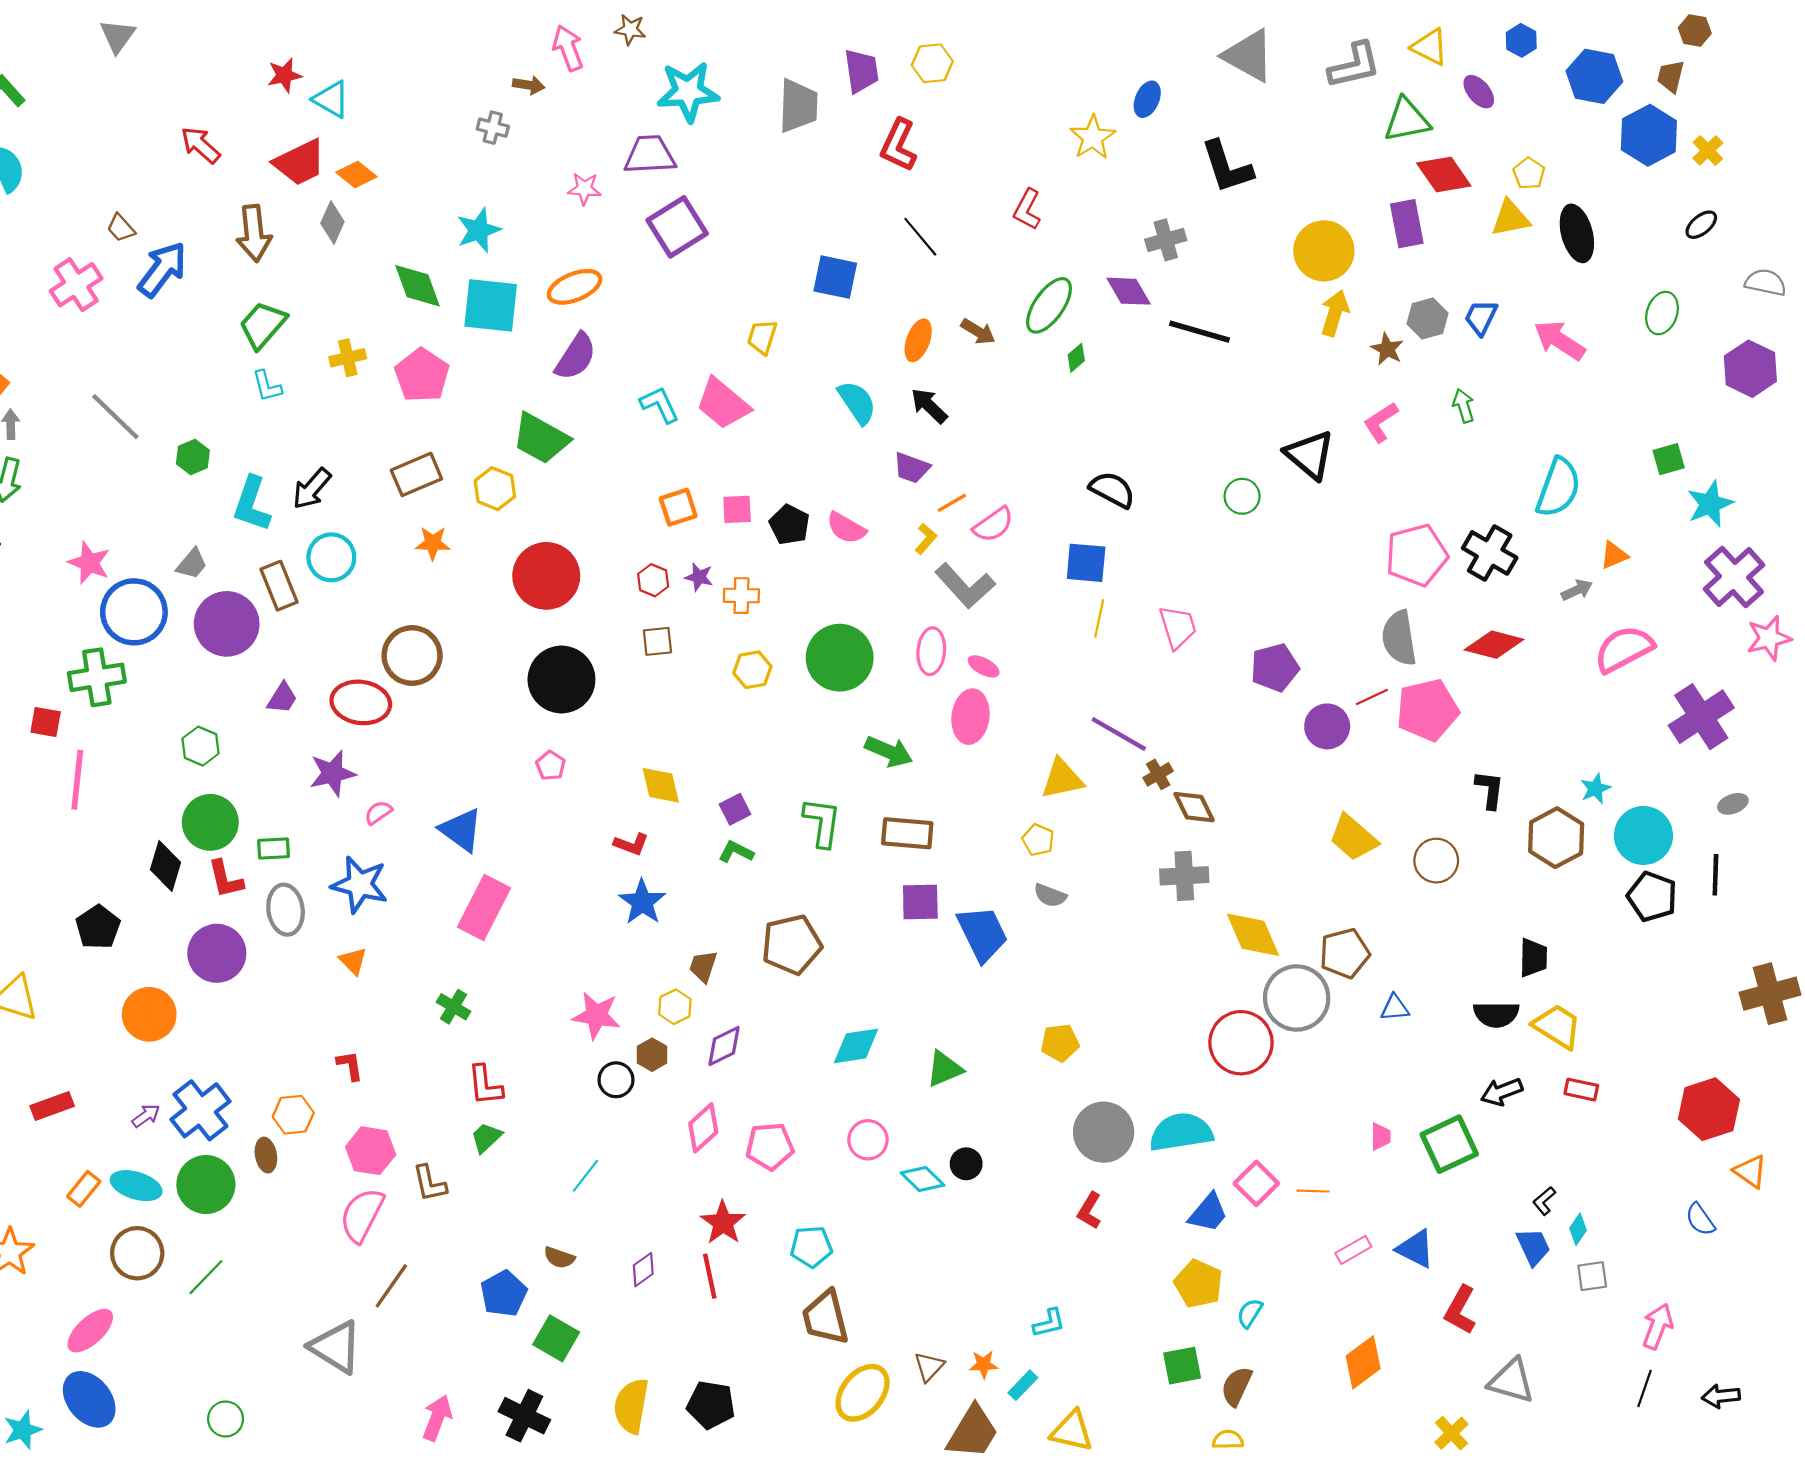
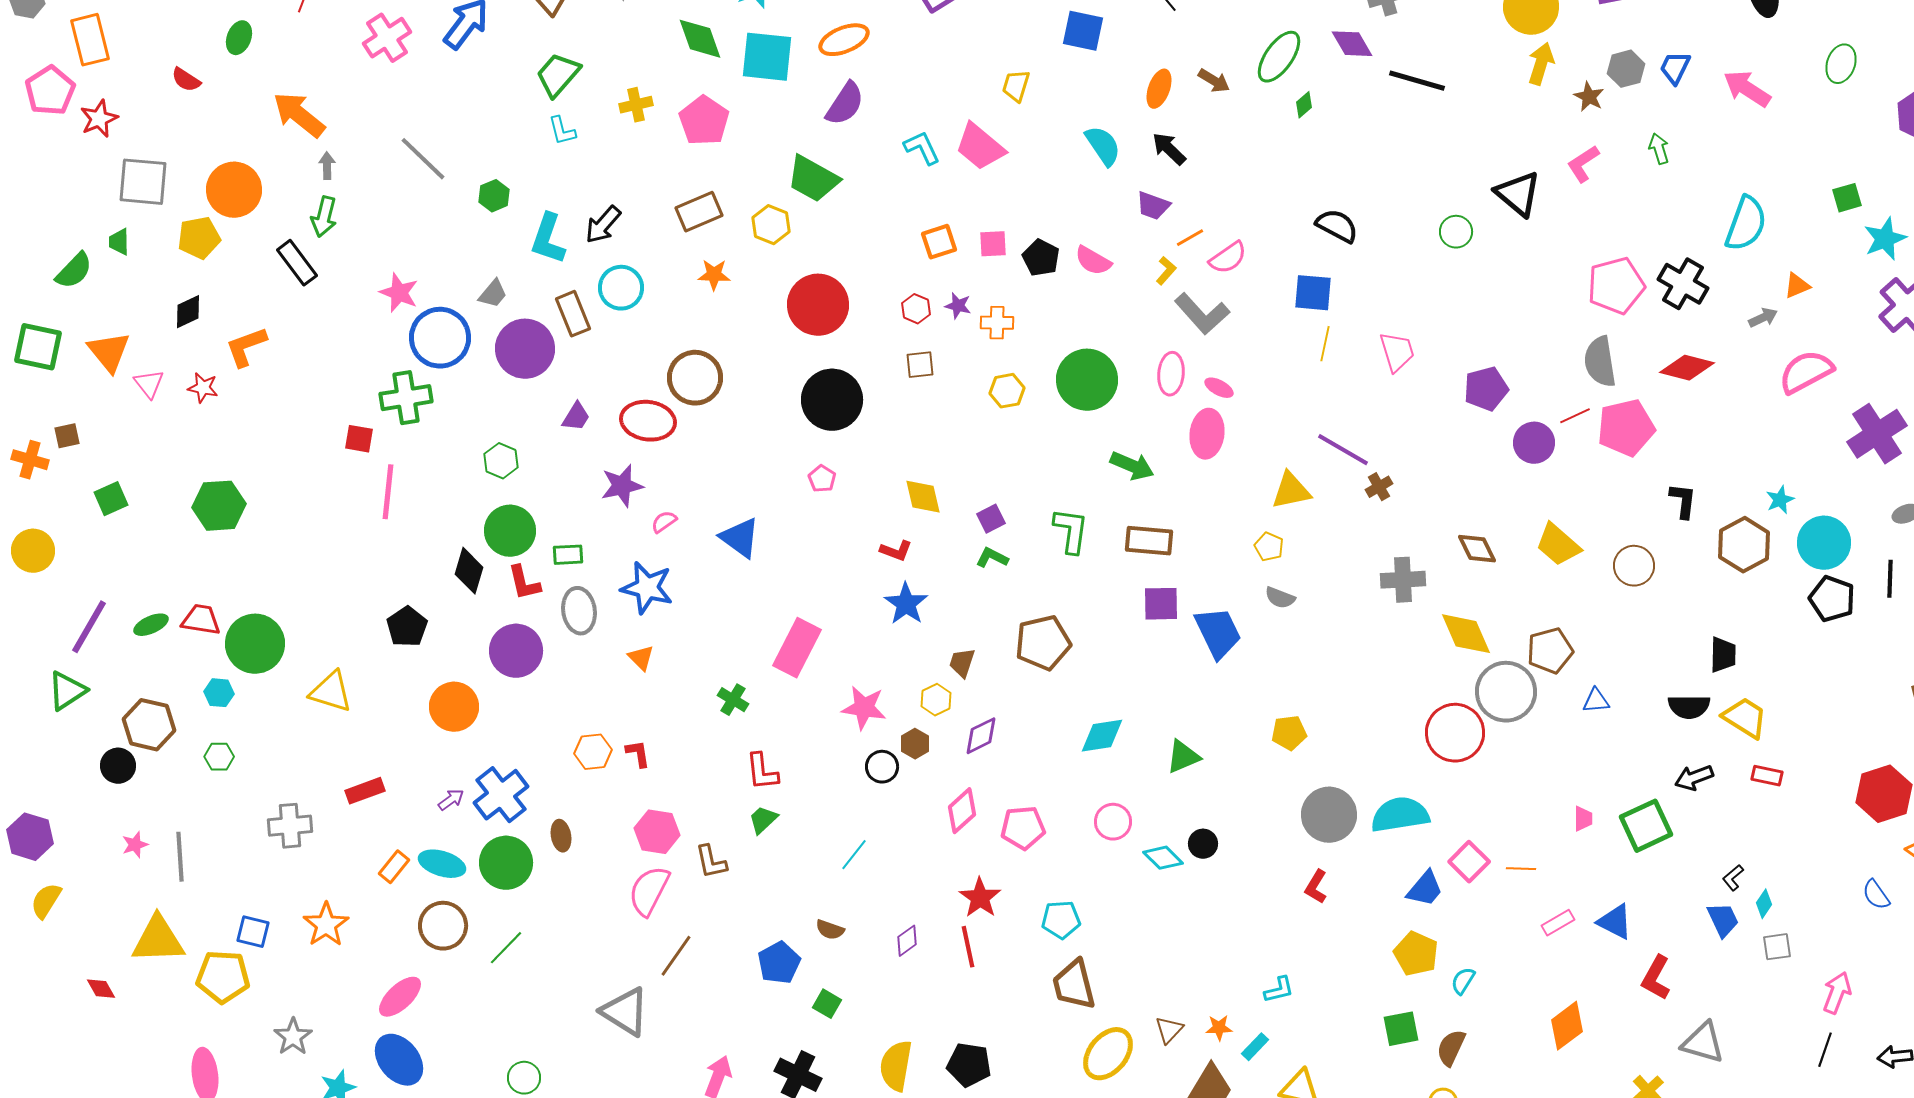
brown diamond: (1194, 807) -> (1477, 549), moved
pink rectangle: (484, 907) -> (797, 648), moved
orange hexagon: (293, 1115) -> (593, 752), moved
green square: (556, 1338) -> (827, 1004), size x0.7

